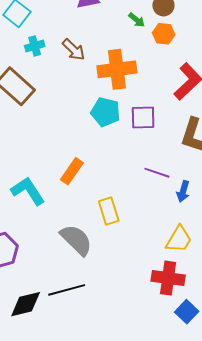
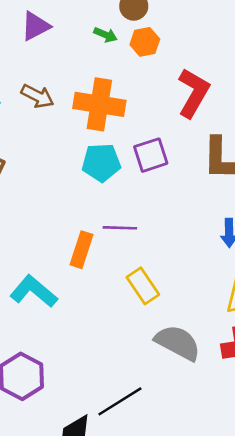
orange cross: (117, 69) -> (99, 104), turned 33
purple line: (157, 173) -> (120, 228), moved
gray semicircle: (76, 240) -> (178, 343), moved

